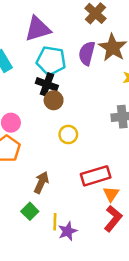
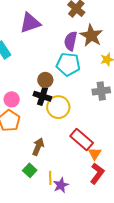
cyan pentagon: (51, 61) -> (68, 64), moved
black cross: (47, 84) -> (42, 96), moved
yellow circle: (68, 134) -> (58, 107), size x1.5
red rectangle: (96, 176) -> (82, 140), turned 60

